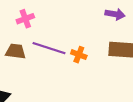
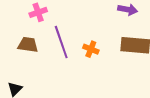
purple line: (49, 48) -> (61, 42), turned 52

